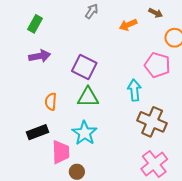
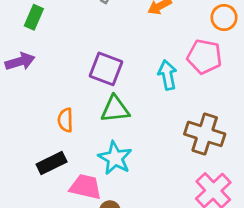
purple arrow: (40, 56) -> (20, 61), moved
cyan arrow: (134, 90) -> (167, 75), moved
pink trapezoid: (61, 152) -> (85, 187), turned -70

